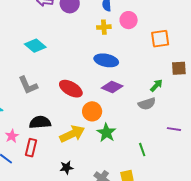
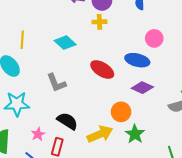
pink circle: (129, 20) -> (154, 38), moved
yellow cross: (104, 27) -> (99, 22), moved
red ellipse: (71, 89) -> (102, 69), moved
black semicircle: (40, 122) -> (67, 121), turned 35

